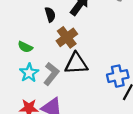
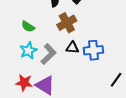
black triangle: (76, 64) -> (72, 48), size x0.6
blue cross: (118, 76) -> (93, 50), moved

